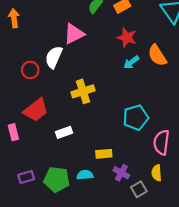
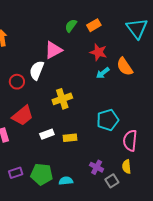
yellow rectangle: (104, 154) -> (70, 138), moved
cyan semicircle: (85, 175) -> (66, 181), moved

